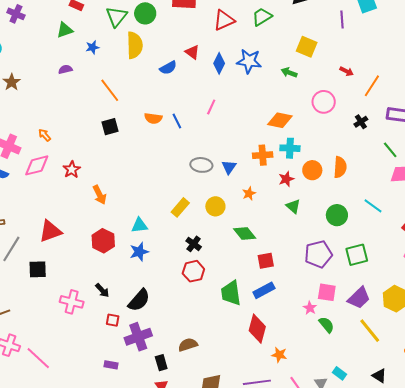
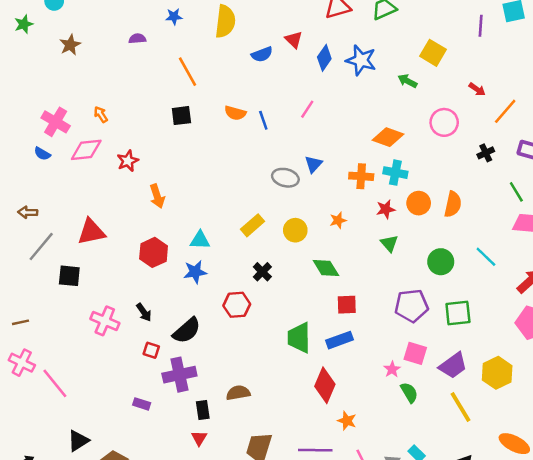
blue triangle: (229, 167) -> (313, 164), moved
red hexagon: (193, 271) -> (237, 305), moved

